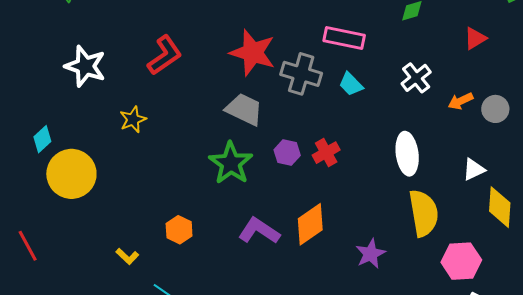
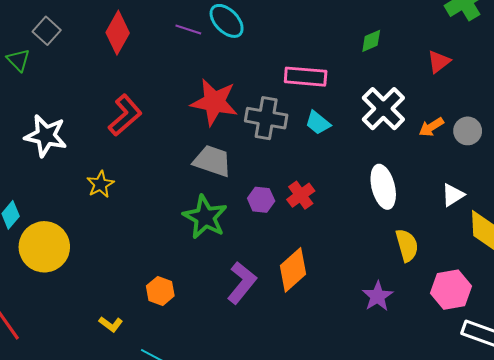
white cross: (416, 78) -> (383, 109), size x1.4
yellow semicircle: (424, 213) -> (407, 245), size x0.7
purple L-shape: (259, 231) -> (242, 283), turned 102
purple star: (370, 254) -> (378, 296), moved

